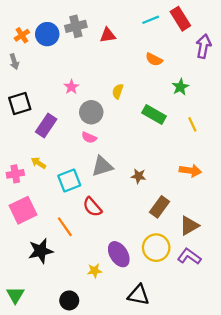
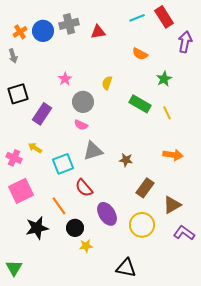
yellow line: (192, 124) -> (167, 113), moved
pink cross: (15, 174) -> (14, 158), turned 35
purple ellipse: (119, 254) -> (107, 214), moved
purple L-shape: (189, 256) -> (184, 233), moved
black circle: (69, 300) -> (75, 228), moved

